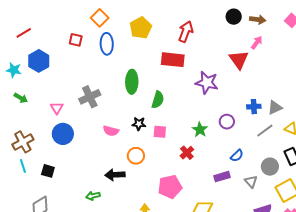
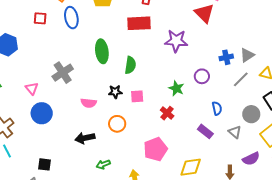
blue semicircle: (237, 156) -> (217, 108), turned -48
black square: (48, 171) -> (45, 164), moved
black arrow: (115, 175) -> (85, 138), moved
purple rectangle: (222, 177) -> (205, 131), turned 63
green arrow: (93, 196) -> (103, 164), moved

